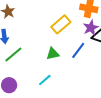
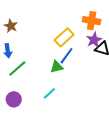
blue line: (78, 50) -> (67, 56), moved

